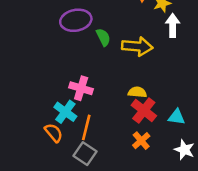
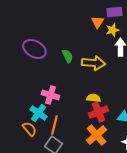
purple ellipse: (76, 20) -> (34, 49), moved, turned 40
red cross: (144, 110) -> (98, 112), turned 30
orange cross: (141, 141) -> (96, 135), size x1.5

